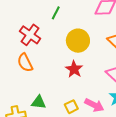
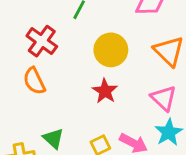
green triangle: (39, 102) -> (53, 138), turned 35

